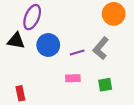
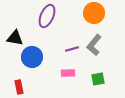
orange circle: (114, 14) -> (94, 13), moved
purple ellipse: (32, 17) -> (47, 16), moved
blue circle: (48, 45) -> (32, 57), moved

